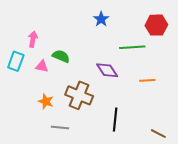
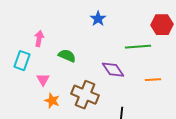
blue star: (101, 19) -> (98, 19), moved
pink triangle: (42, 66) -> (43, 80), moved, turned 48

